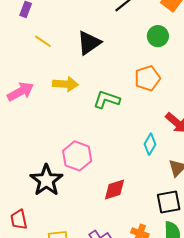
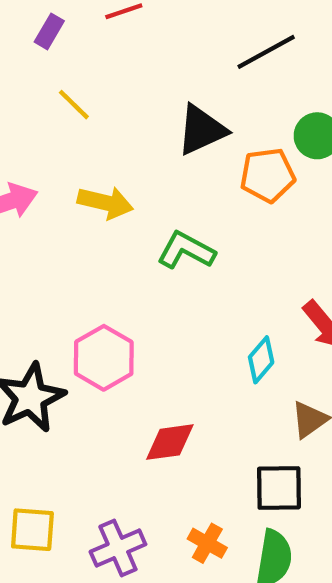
black triangle: (89, 43) -> (202, 130), moved
orange pentagon: (147, 78) -> (268, 175), moved

